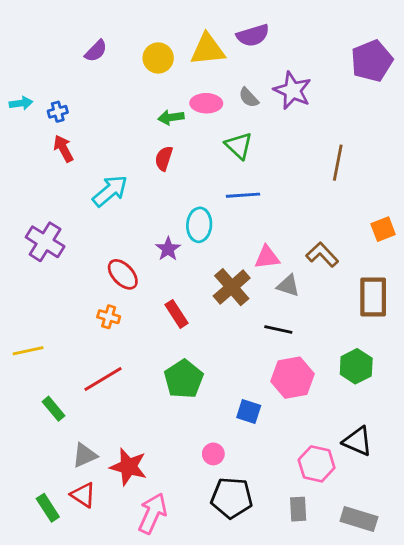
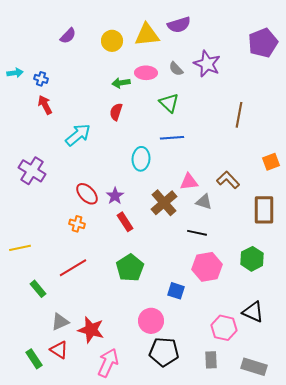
blue cross: (58, 112) -> (41, 79), turned 32
purple star: (168, 249) -> (115, 196), moved
pink circle: (213, 454) -> (151, 321), size x1.6

